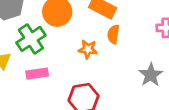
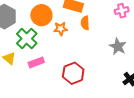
orange star: (88, 49) -> (61, 29), moved

